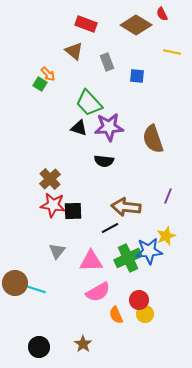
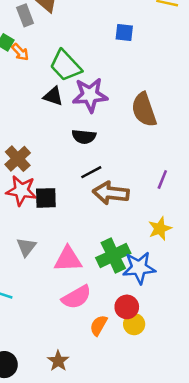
gray rectangle: (107, 62) -> (25, 15), moved
orange arrow: (48, 74) -> (20, 52), moved
black line: (110, 228) -> (91, 172), moved
blue star: (149, 251) -> (139, 268), moved
orange semicircle: (116, 315) -> (99, 325), turned 54

